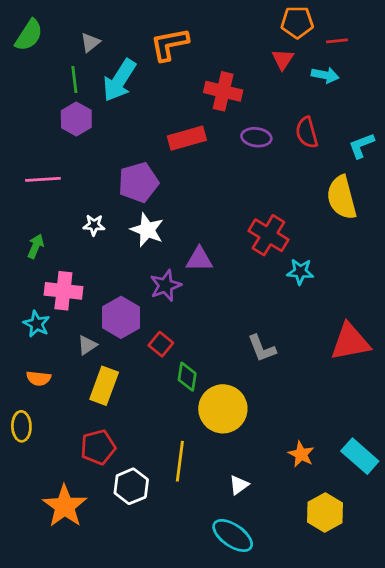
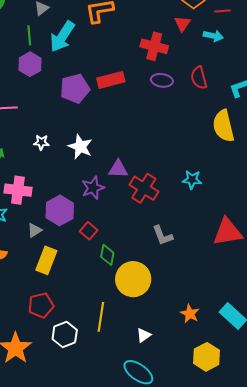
red cross: (223, 91) -> (154, 46), moved
purple pentagon: (138, 182) -> (75, 89), moved
red cross: (268, 235) -> (144, 188), moved

